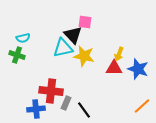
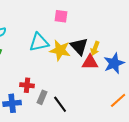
black triangle: (73, 35) -> (79, 46), moved
blue star: (138, 69) -> (114, 63), turned 30
red cross: (51, 91) -> (27, 85), size x0.6

